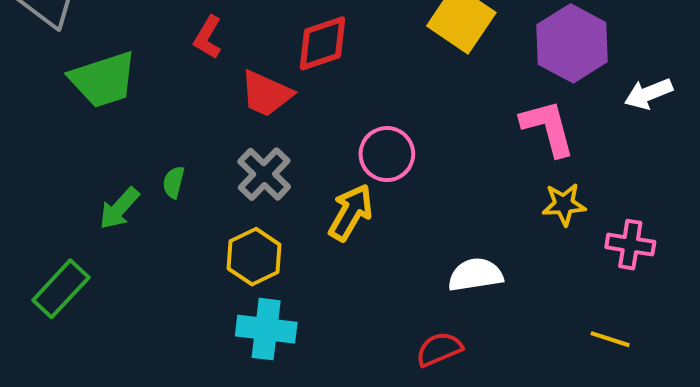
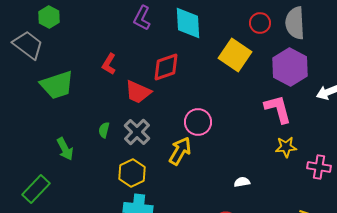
green semicircle: (174, 182) -> (104, 130), moved
green arrow: (119, 208) -> (65, 149), turned -70
white semicircle: (475, 275) -> (242, 182), size x0.6

